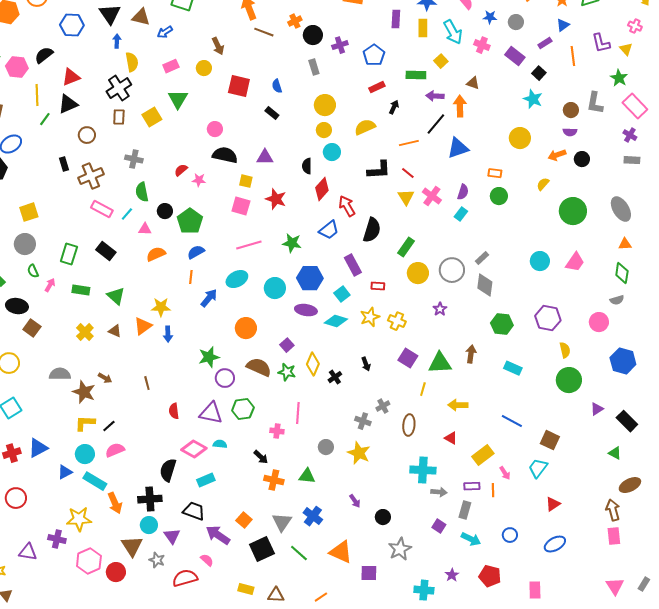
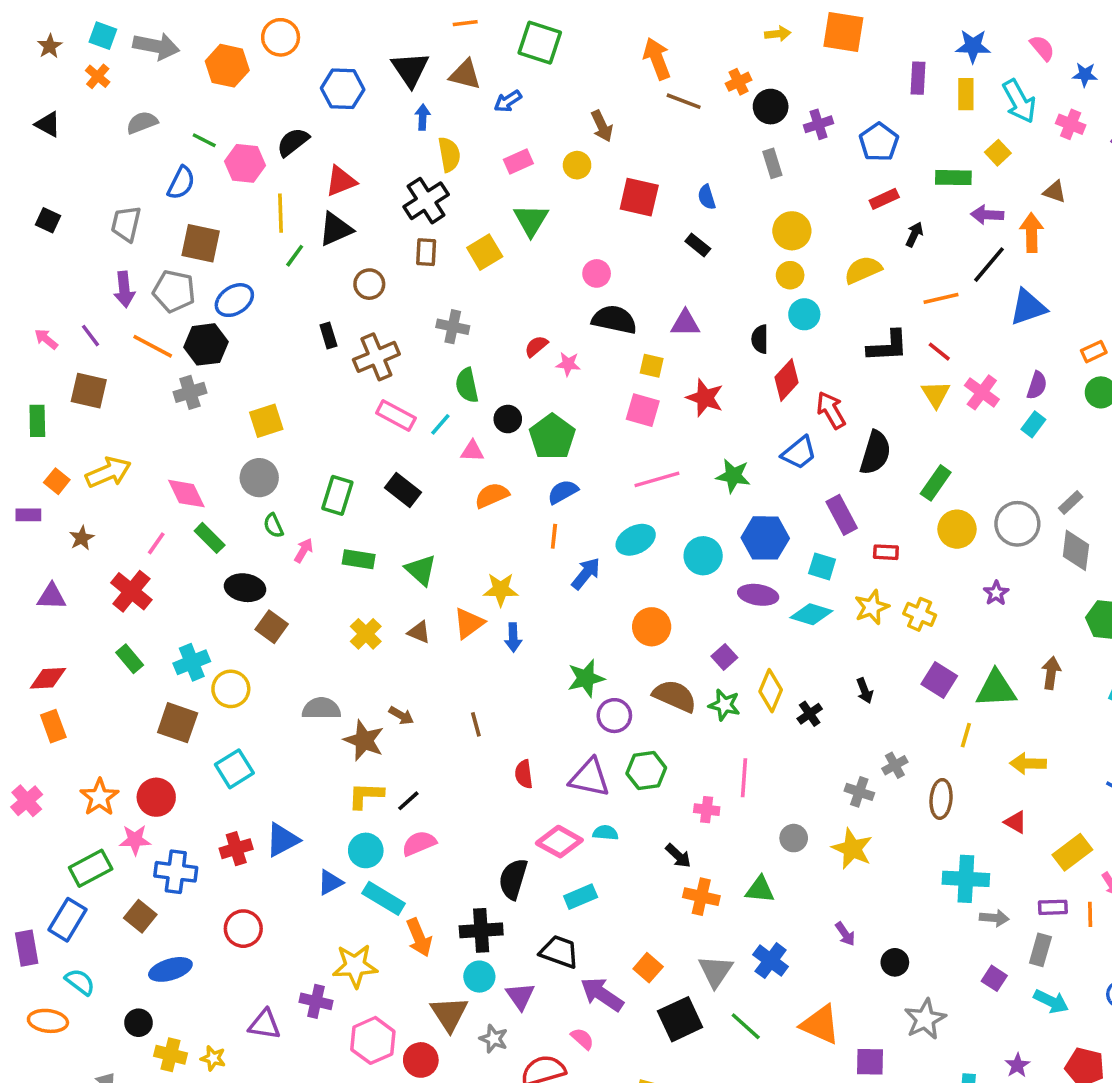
orange rectangle: (495, 173) -> (1094, 352), turned -32
cyan square: (342, 294) -> (822, 566), turned -35

